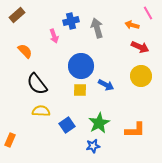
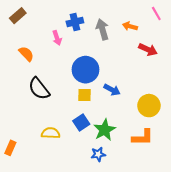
orange arrow: (132, 25) -> (130, 26), moved
yellow circle: (141, 76) -> (149, 106), moved
yellow semicircle: (41, 111) -> (51, 133), moved
blue square: (67, 125) -> (81, 122), moved

